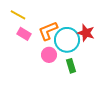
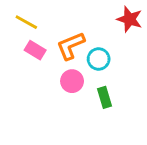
red star: (86, 33) -> (130, 19), moved
cyan circle: (67, 40) -> (99, 59), size x0.6

